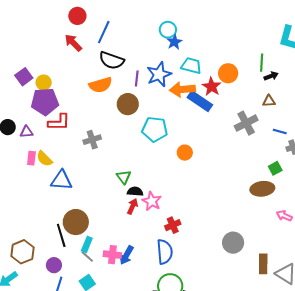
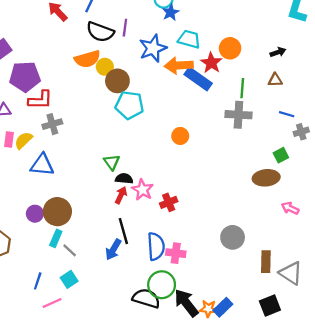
green line: (262, 63) -> (242, 88), moved
purple line: (137, 78) -> (125, 28), moved
yellow circle: (44, 83) -> (105, 67), moved
gray cross: (246, 123) -> (238, 115), moved, turned 30
cyan pentagon: (155, 129) -> (129, 105), moved
gray cross: (92, 140) -> (52, 124), moved
yellow semicircle: (44, 159) -> (23, 140), turned 90
red cross: (173, 225) -> (169, 202), moved
black line: (61, 235) -> (123, 231), moved
cyan rectangle: (87, 244) -> (56, 238), moved
pink cross: (112, 255) -> (176, 253), moved
purple circle: (54, 265) -> (35, 214), moved

